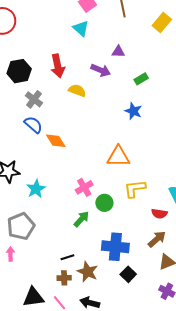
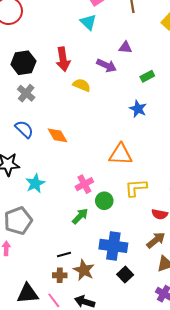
gray cross: (34, 99) -> (26, 93), moved
blue semicircle: (33, 125) -> (24, 129), moved

